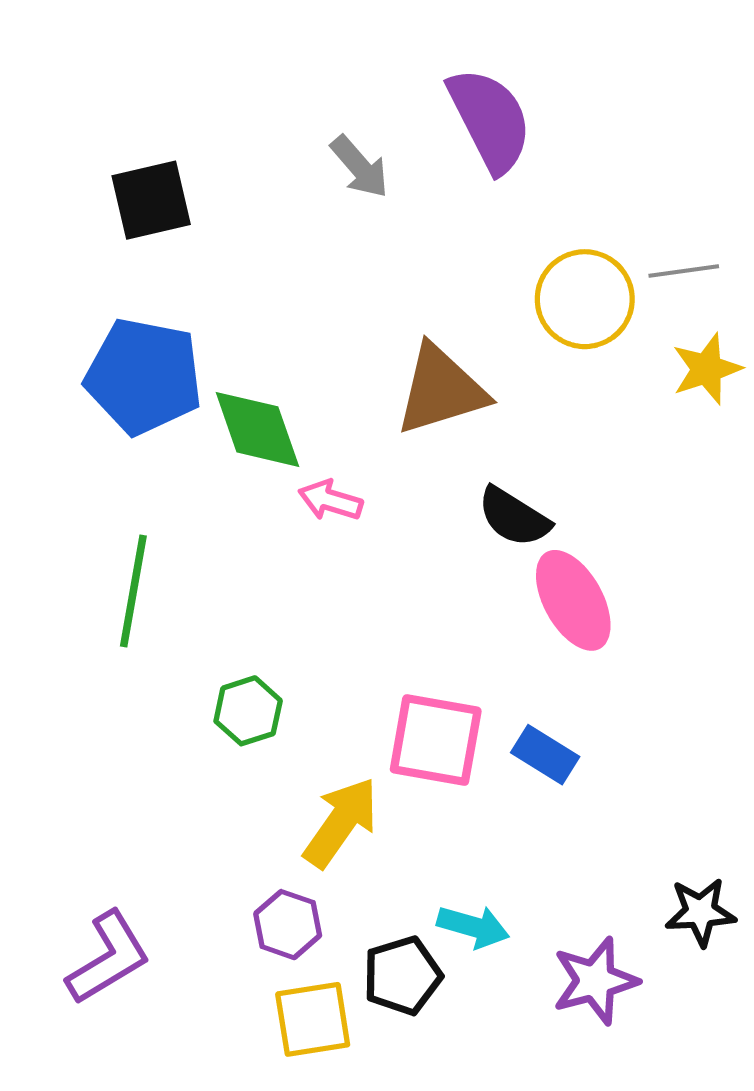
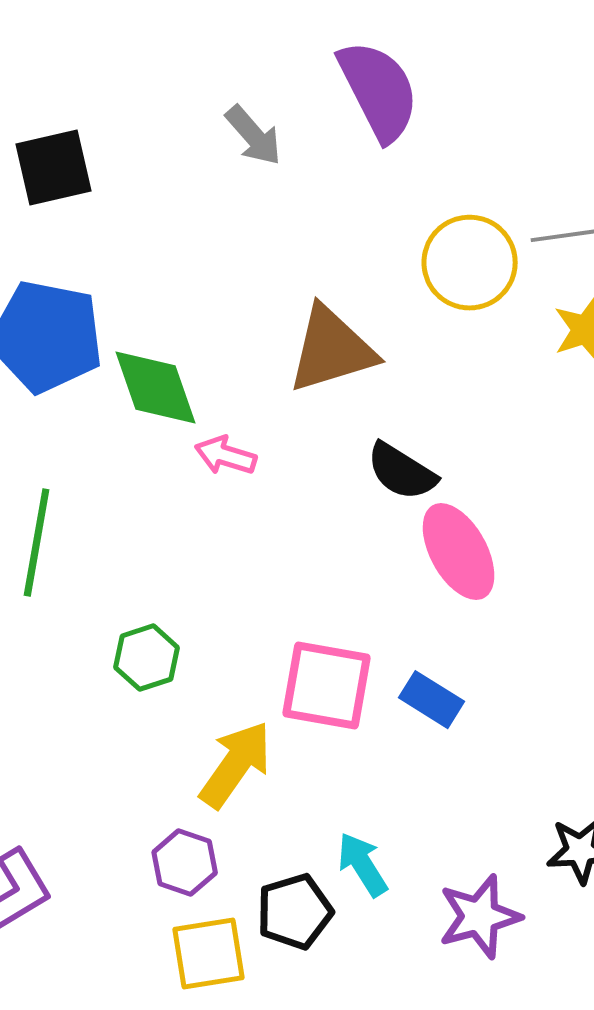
cyan arrow: (473, 927) -> (363, 865), turned -138

